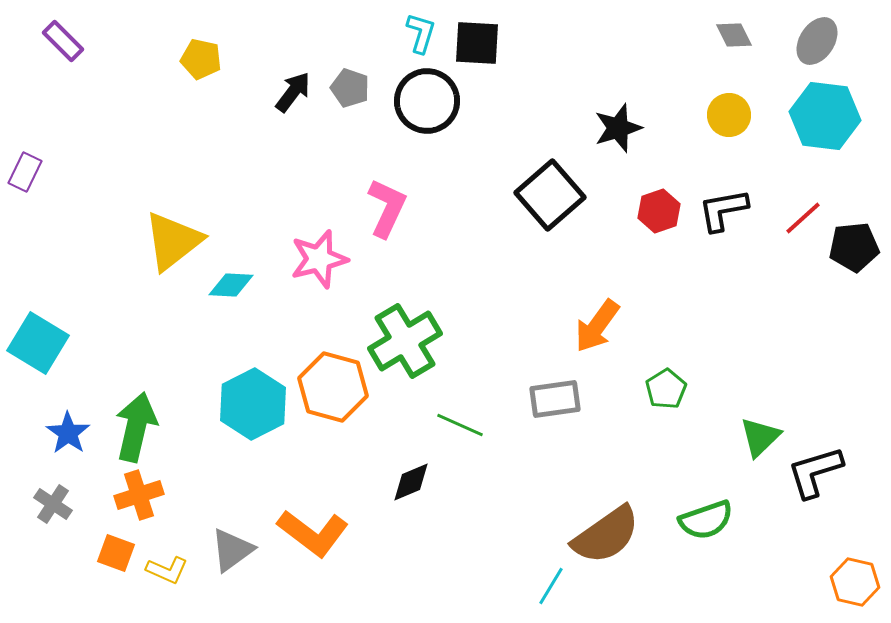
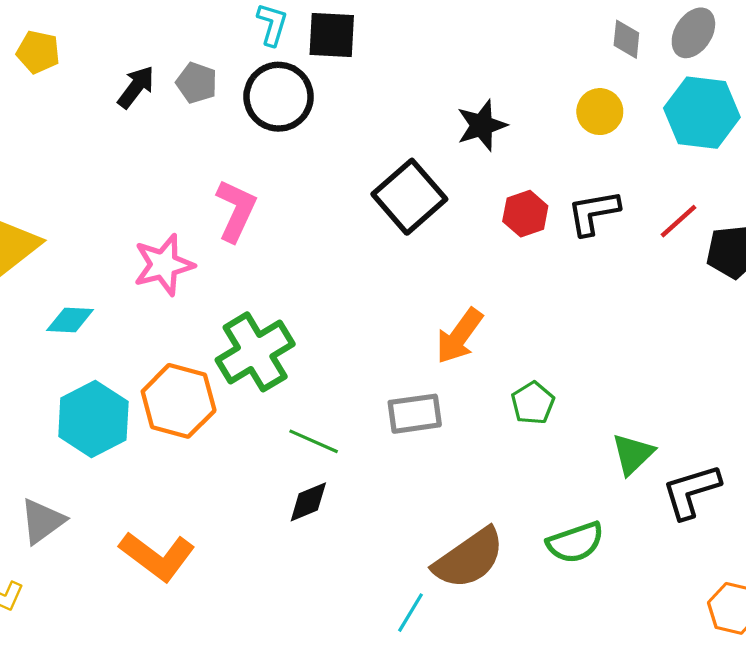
gray diamond: (734, 35) -> (626, 39), moved, turned 33
cyan diamond: (231, 285) -> (70, 320), moved
black diamond: (411, 482) -> (308, 502), moved
gray triangle: (232, 550) -> (42, 521), moved

